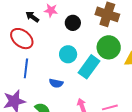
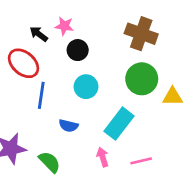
black circle: (73, 23) -> (78, 50), moved
cyan rectangle: (89, 67) -> (119, 124), moved
blue line: (26, 68) -> (41, 95), moved

